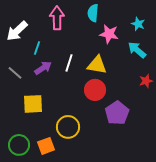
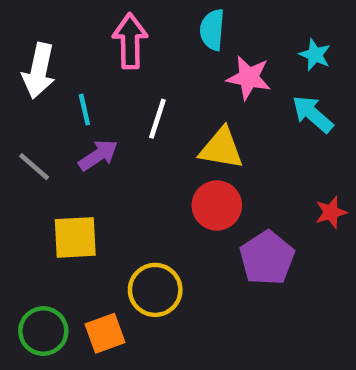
white arrow: (17, 31) -> (39, 71), turned -35
cyan line: (37, 48) -> (84, 110), turned -32
white line: (69, 63) -> (157, 119), moved
red star: (146, 81) -> (331, 212), moved

